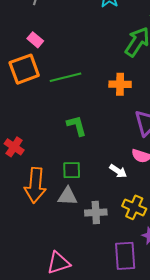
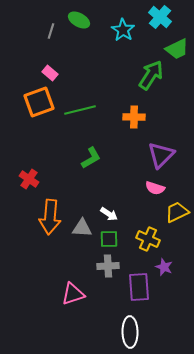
green L-shape: (77, 126) -> (91, 158), turned 75
green square: (72, 170) -> (109, 239), moved
white arrow: (118, 171) -> (109, 214), moved
gray cross: (96, 212) -> (108, 266), moved

